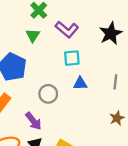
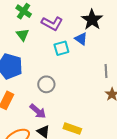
gray line: (115, 82) -> (106, 71), moved
blue triangle: (80, 83) -> (81, 39), moved, turned 48

